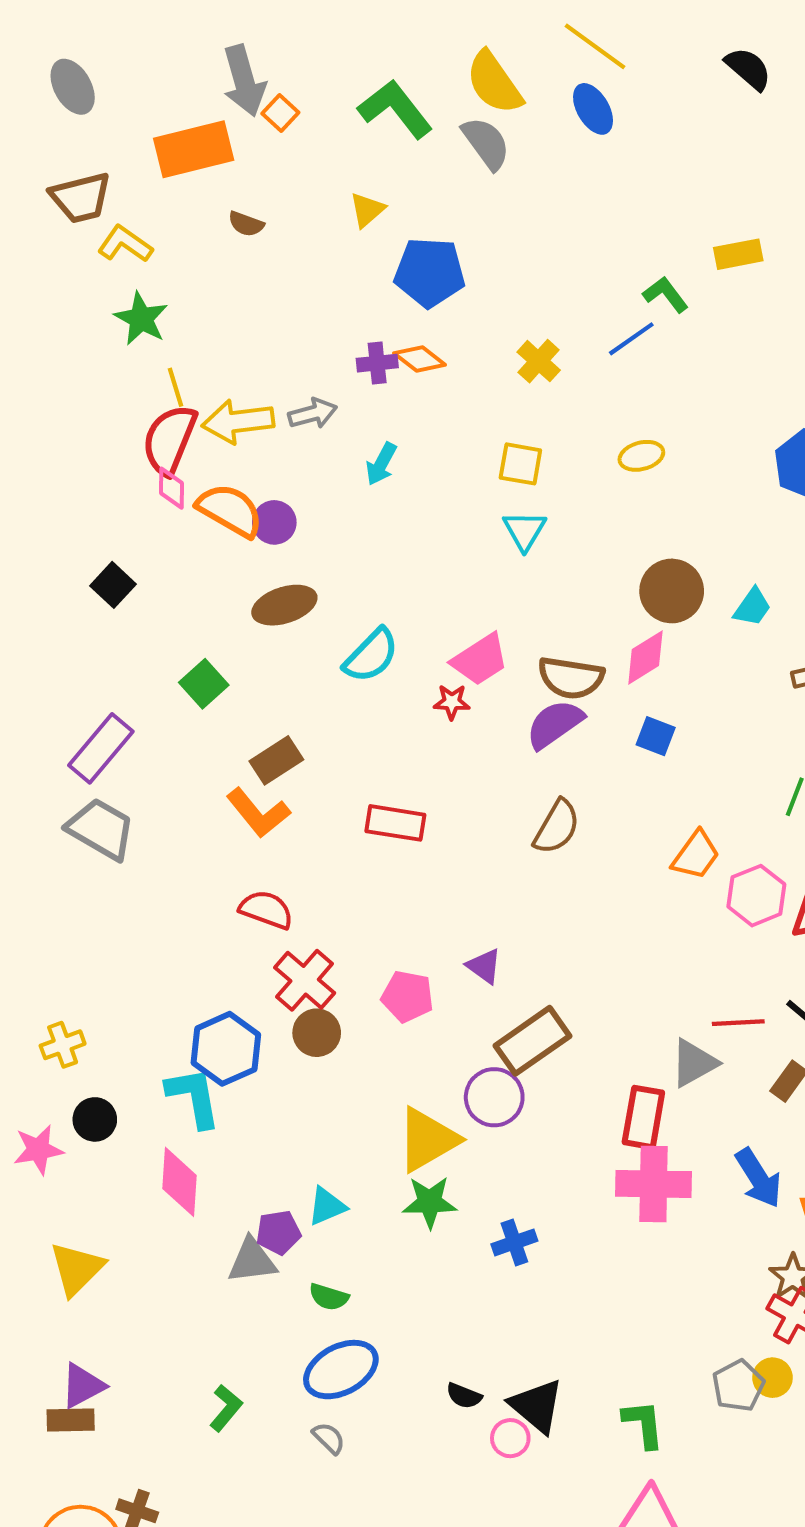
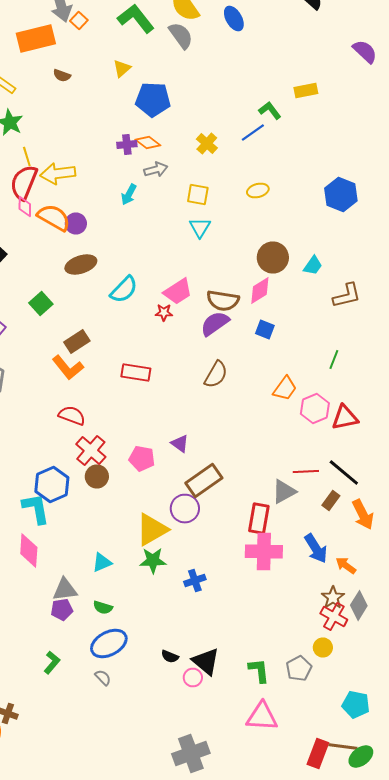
gray arrow: (313, 413) -> (156, 170), moved
purple pentagon: (278, 1232) -> (62, 610), moved
gray pentagon: (738, 1386) -> (299, 668), moved

